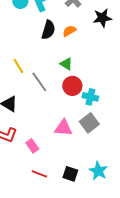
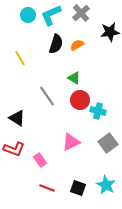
yellow line: (18, 66) -> (20, 58), moved
gray square: (89, 123) -> (108, 143), moved
pink triangle: (63, 128) -> (71, 142), turned -30

